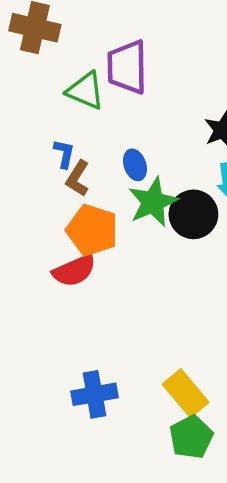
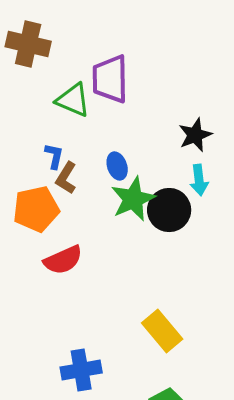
orange pentagon: (92, 230) -> (36, 209), moved, turned -30
yellow rectangle: (186, 393) -> (162, 331), moved

